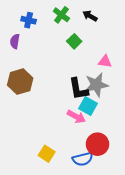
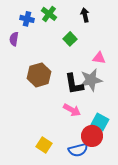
green cross: (61, 15) -> (49, 14), moved
black arrow: (90, 16) -> (85, 15), turned 48
brown hexagon: (20, 82) -> (39, 75), moved
cyan square: (88, 106) -> (100, 122), moved

